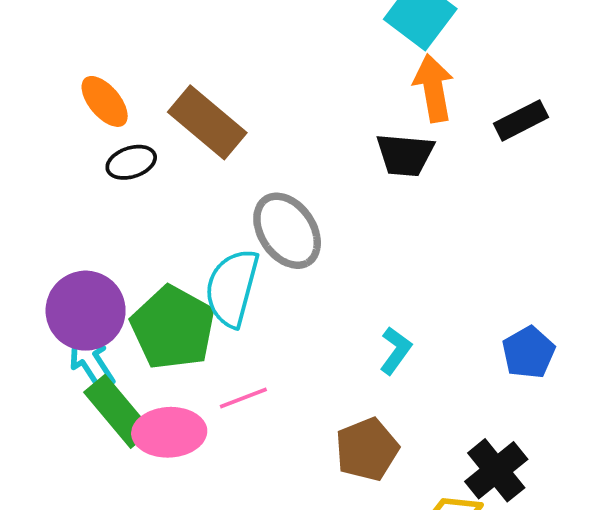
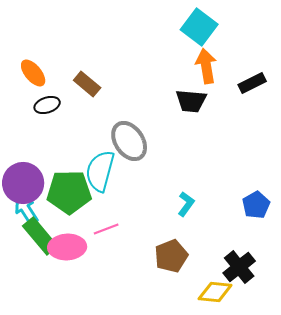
brown rectangle: (207, 122) -> (87, 84), size x0.7
green pentagon: (173, 328) -> (69, 192), turned -30

